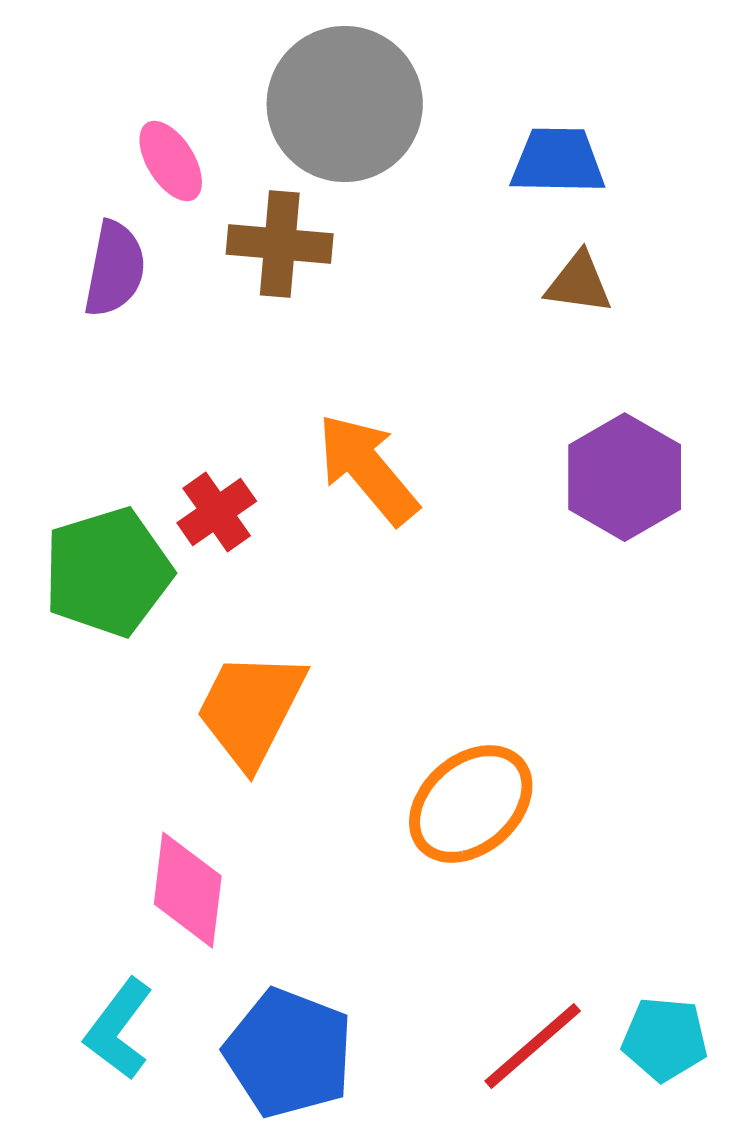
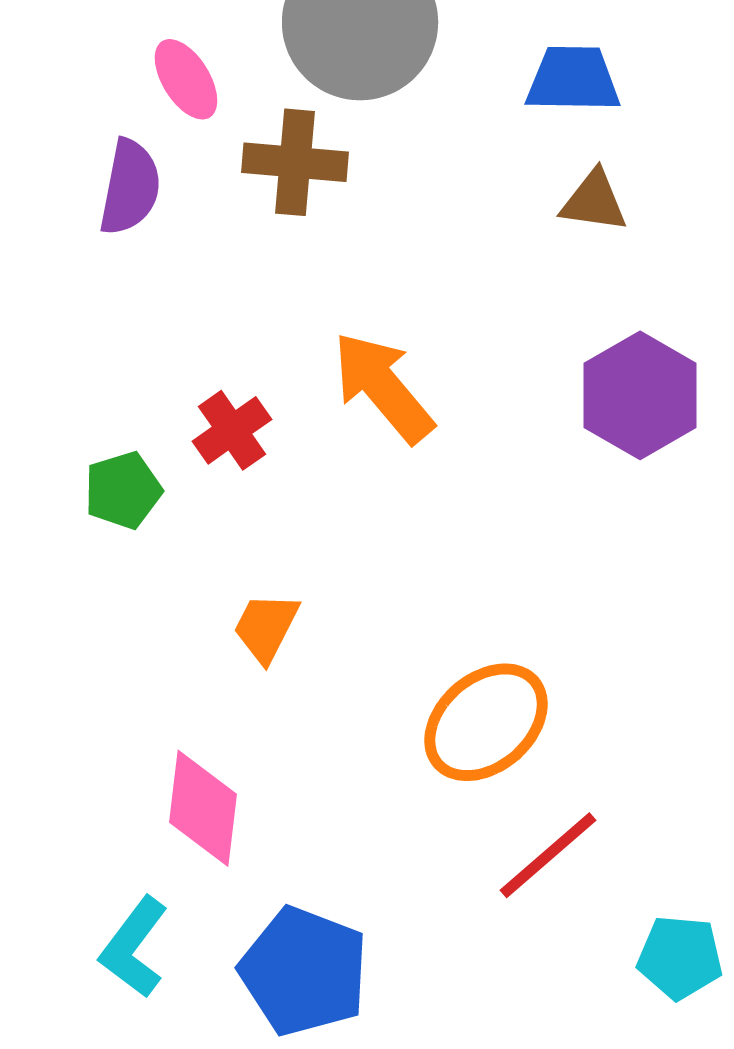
green pentagon: (108, 572) -> (123, 490), size x0.6
orange trapezoid: (251, 709) -> (266, 627), size x0.6
red line: (533, 1046) -> (548, 855), moved

